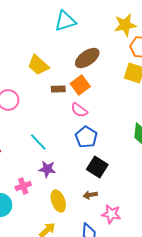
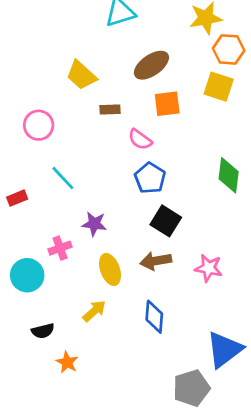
orange square: (80, 85) -> (167, 104), moved, turned 30
cyan line: (38, 142) -> (63, 178), moved
brown arrow: (90, 195) -> (156, 261), size x1.5
pink star: (111, 214) -> (209, 268), moved

